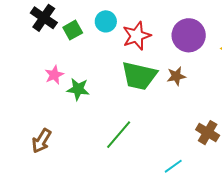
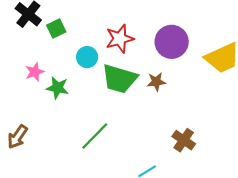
cyan circle: (106, 21) -> (87, 57), moved

